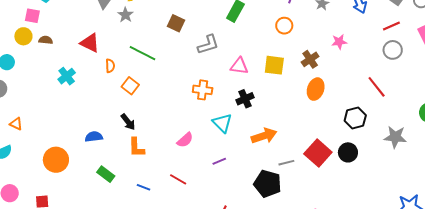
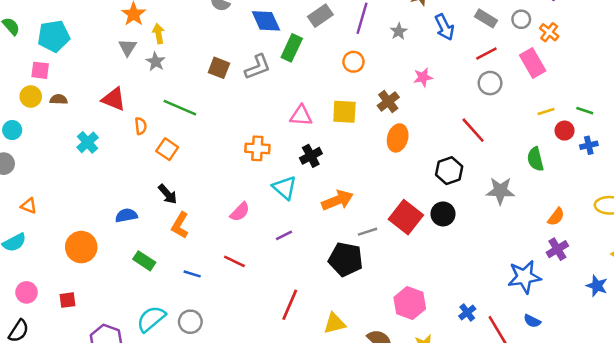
gray L-shape: (208, 45) -> (258, 67), moved
orange L-shape: (136, 148) -> (180, 225), turned 35

